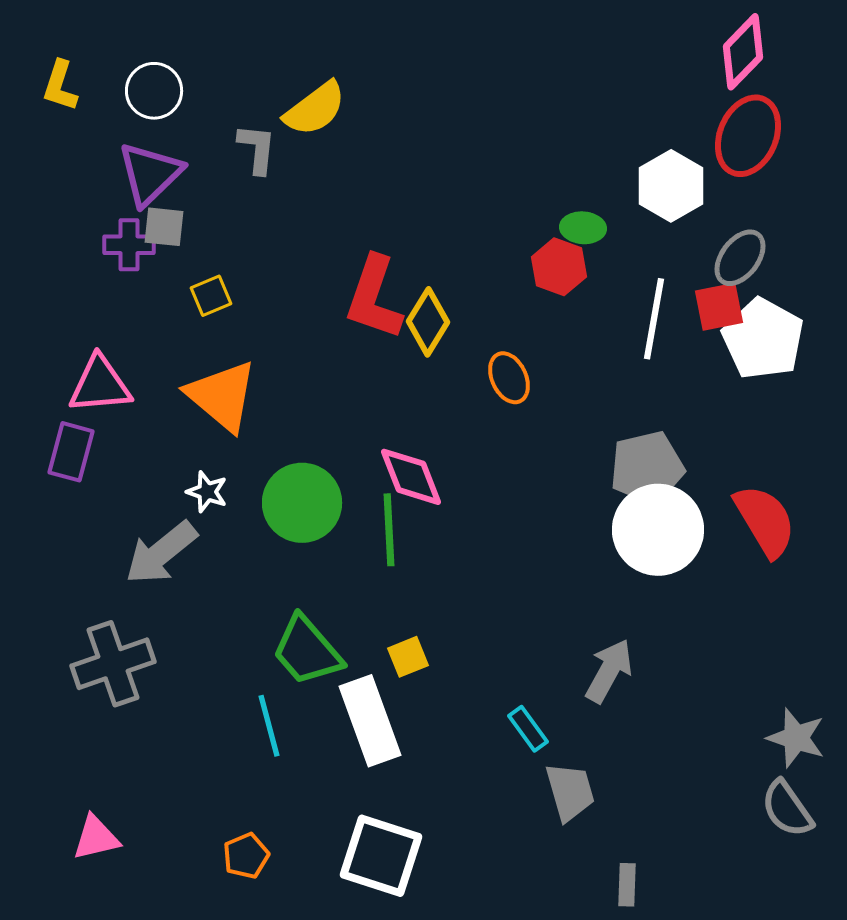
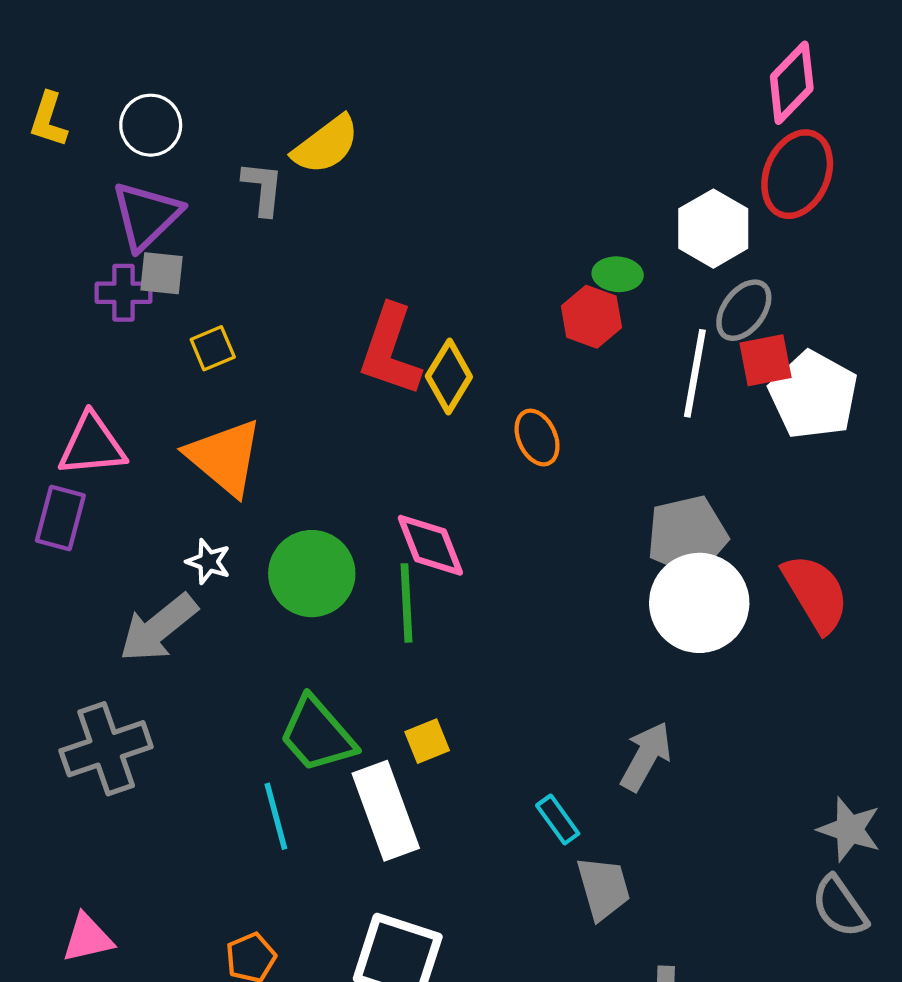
gray ellipse: (740, 258) -> (744, 310), moved

